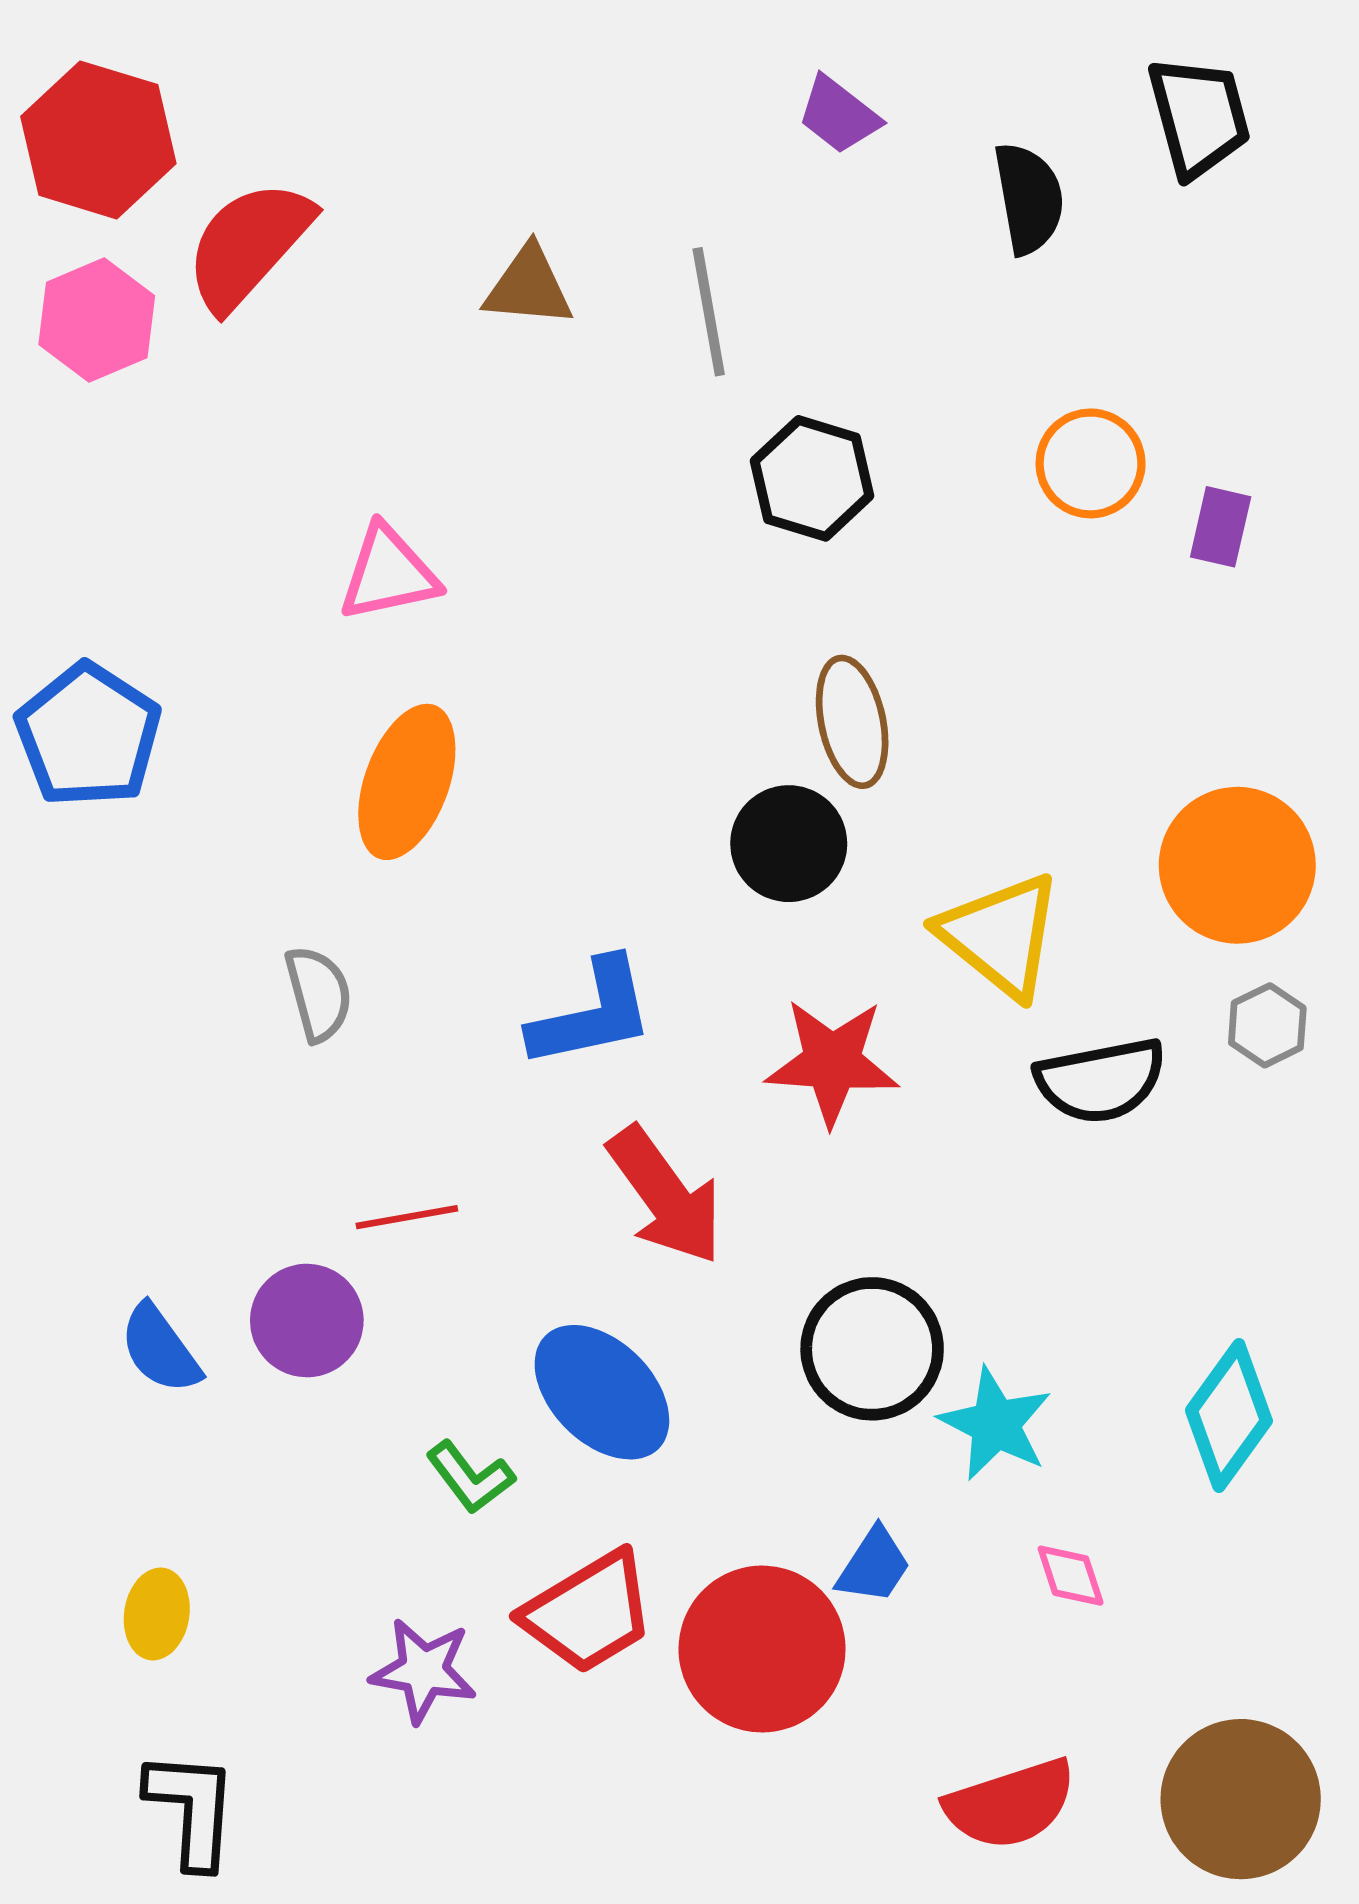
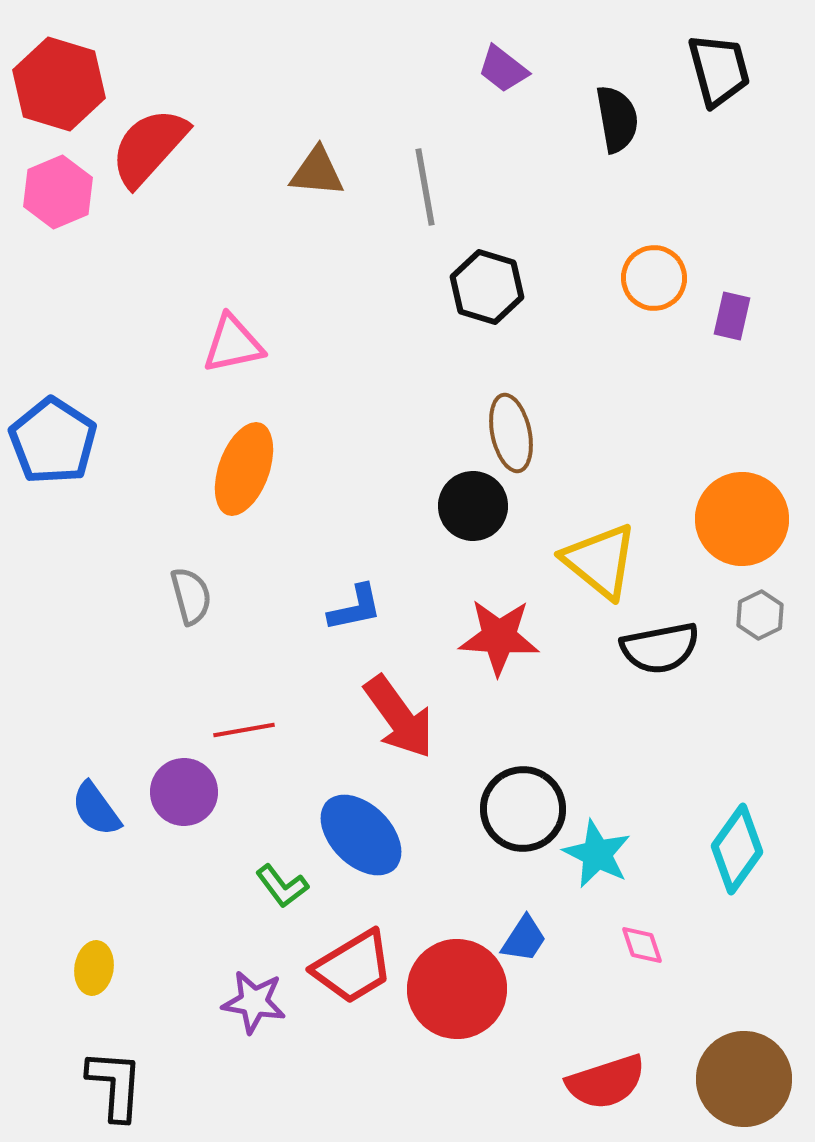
blue L-shape: (592, 1014) -> (355, 608), size x0.7

